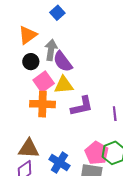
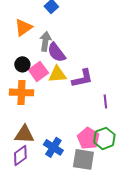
black circle: (31, 62) -> (22, 64), moved
orange cross: (42, 104) -> (21, 92), moved
purple L-shape: (82, 106) -> (82, 78), moved

